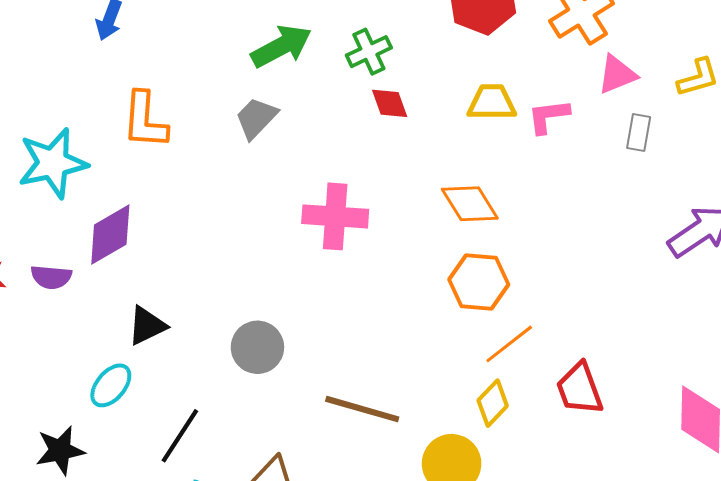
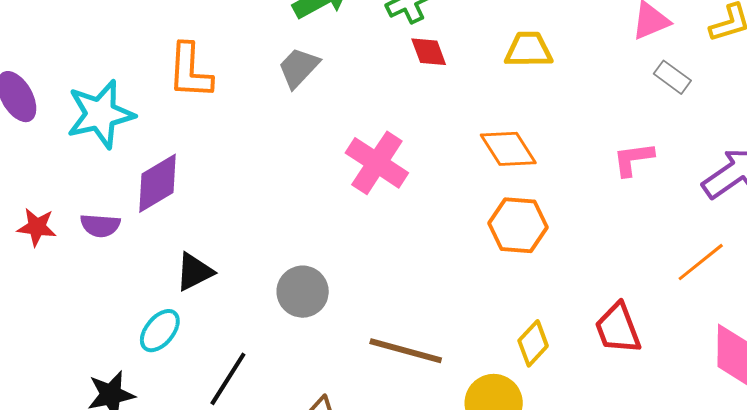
pink L-shape: (548, 116) -> (633, 159), moved
gray rectangle: (639, 132) -> (672, 77), turned -63
pink cross: (335, 216) -> (377, 163), turned 30
orange line: (509, 344) -> (701, 262), moved

